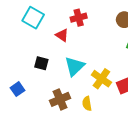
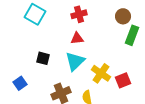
red triangle: (62, 35) -> (77, 38), moved, turned -40

